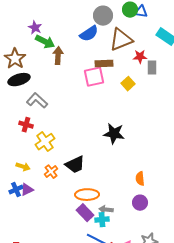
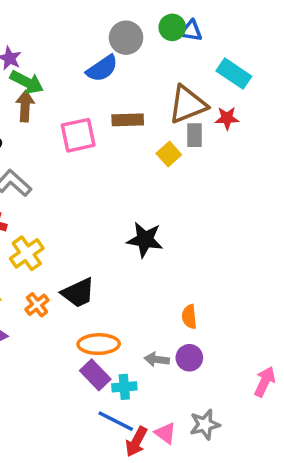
brown triangle: (121, 40) -> (188, 104), moved
brown arrow: (58, 56) -> (25, 106), moved
red star: (140, 57) -> (227, 118), moved
gray rectangle: (152, 68) -> (194, 135), moved
pink square: (94, 77) -> (78, 135), moved
gray arrow: (106, 210) -> (157, 359), moved

